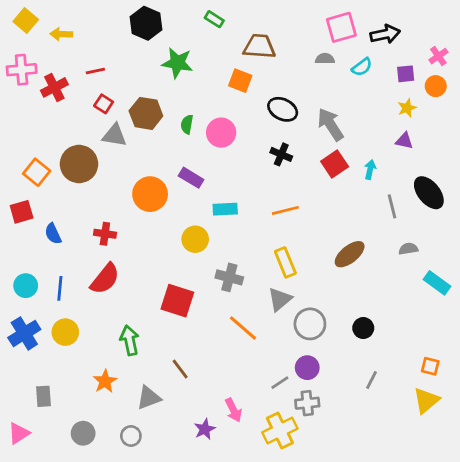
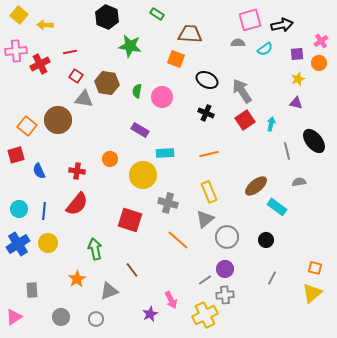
orange circle: (150, 194) -> (110, 159), moved, size x0.6
yellow circle: (195, 239) -> (143, 175), size x1.4
cyan rectangle: (437, 283) -> (277, 207), moved

